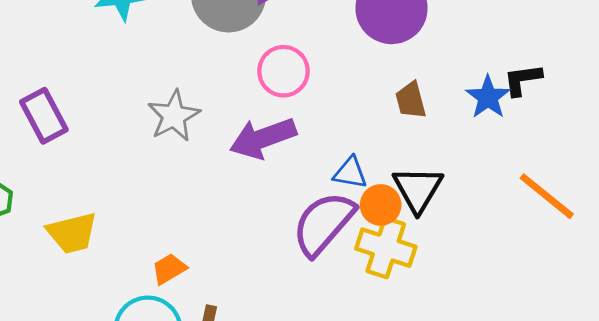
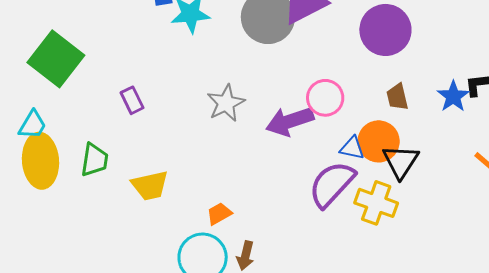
pink circle: (283, 71) -> (325, 98), moved
purple rectangle: (44, 116) -> (132, 100), size x0.7
orange circle: (381, 205) -> (379, 141), moved, size x1.4

